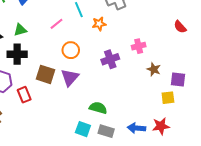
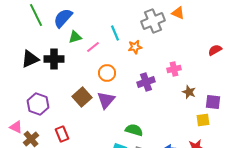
red semicircle: (180, 27) -> (215, 50), turned 104
green triangle: (20, 30) -> (75, 37), moved
black cross: (17, 54) -> (54, 59), moved
brown square: (45, 74) -> (82, 97), turned 30
red rectangle: (24, 95) -> (62, 134), moved

